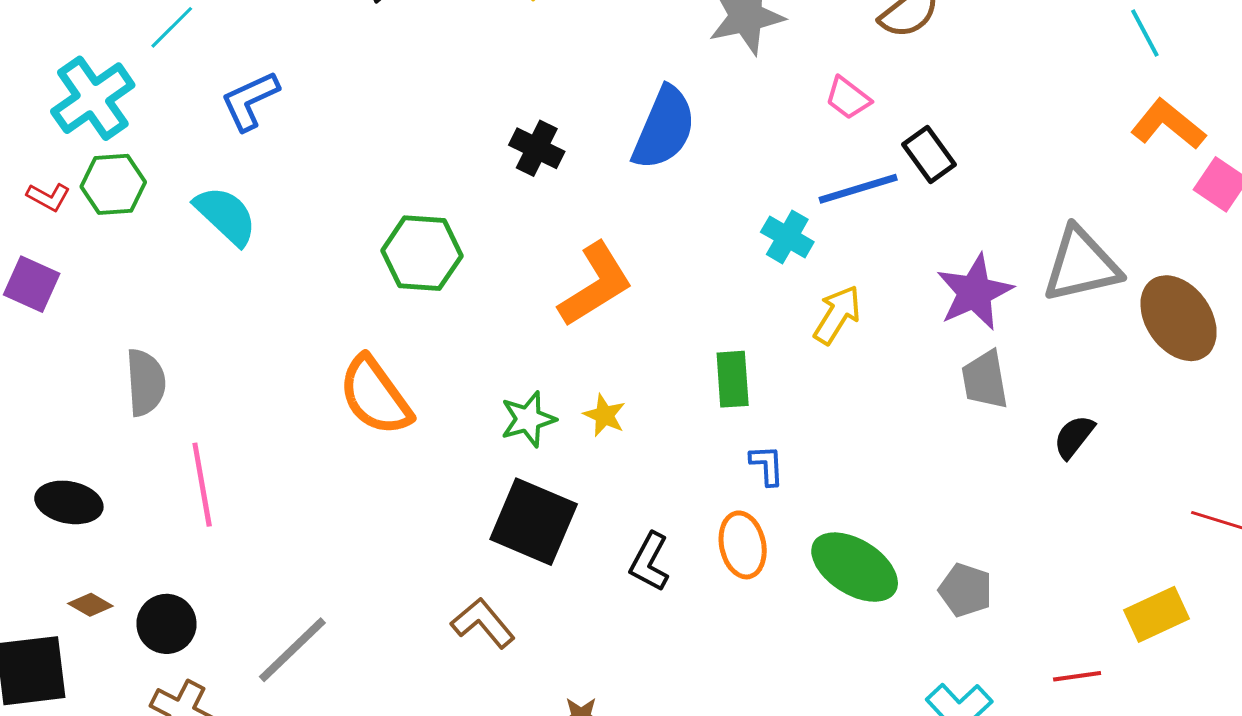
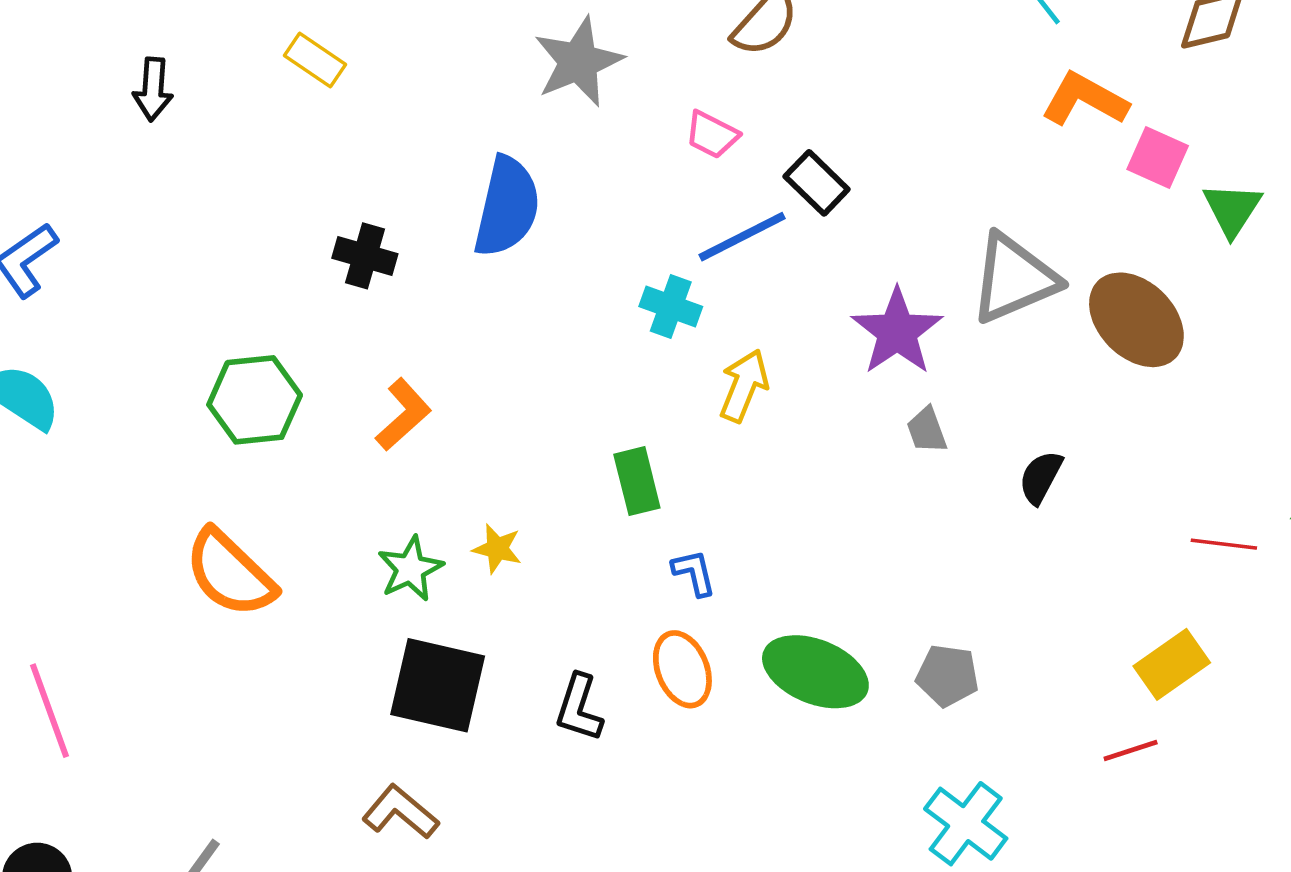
orange L-shape: (595, 285) -> (403, 415), moved, size x0.7
gray trapezoid: (985, 380) -> (927, 430), size x0.7
red line: (1077, 676) -> (1131, 751), moved

